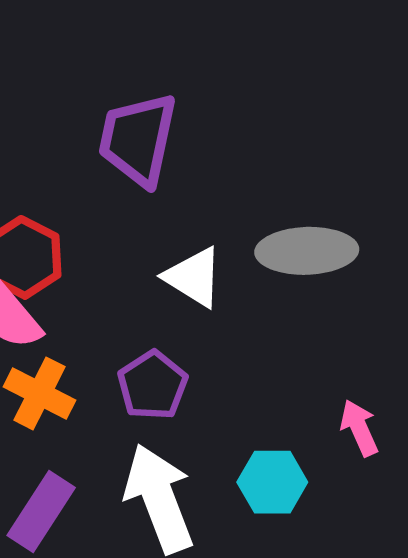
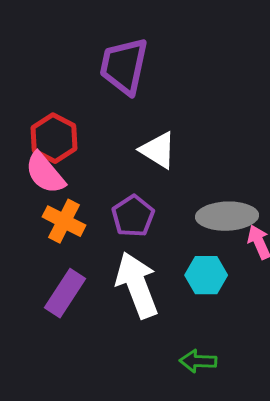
gray ellipse: (307, 251) -> (227, 216), moved

